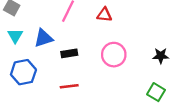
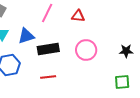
black rectangle: (69, 53) -> (48, 49), size x1.5
green square: (156, 92) -> (122, 82), turned -35

